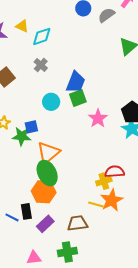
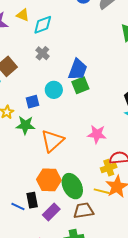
pink star: (98, 118) -> (97, 134), moved, turned -30
blue square: (31, 127) -> (32, 102), moved
green ellipse: (47, 173) -> (72, 186), moved

